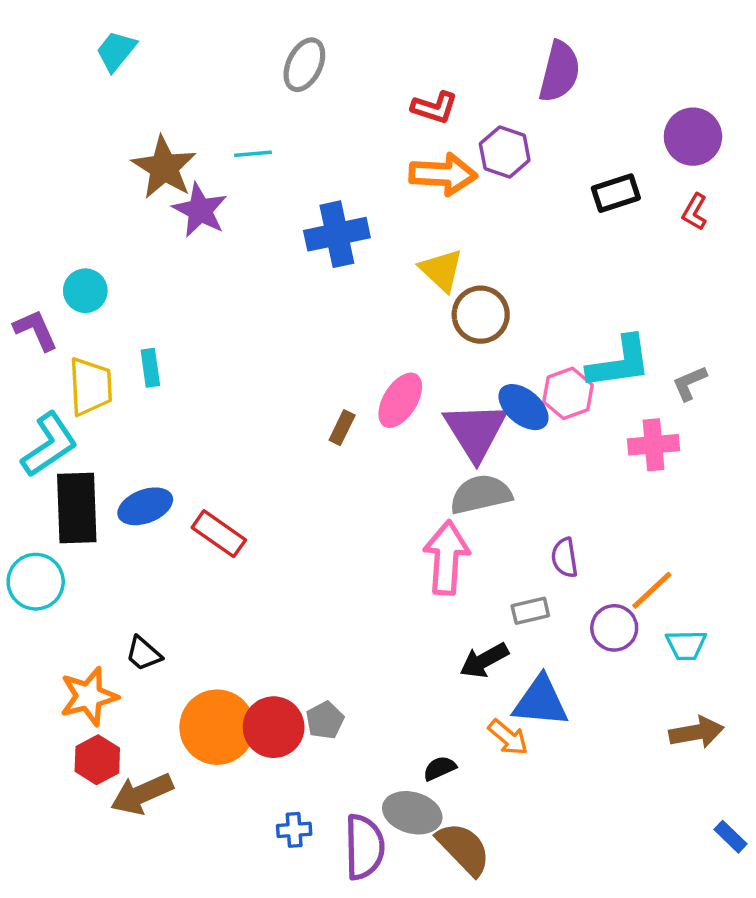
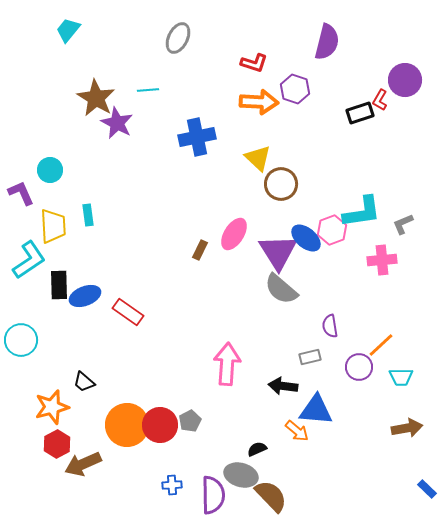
red L-shape: (695, 212) -> (380, 100), moved
gray semicircle: (481, 494) -> (281, 289), turned -126
black rectangle: (77, 508) -> (59, 285), moved, size x0.7
pink arrow: (446, 558) -> (227, 364), moved
black arrow: (484, 660) -> (283, 386), turned 36

